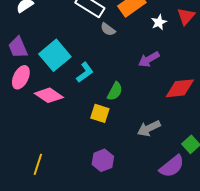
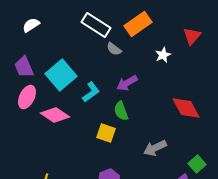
white star: (159, 22) -> (163, 55), moved
purple arrow: (149, 59) -> (127, 83), moved
red diamond: (180, 88) -> (186, 108), turned 68
green semicircle: (115, 91) -> (121, 111), turned 132

